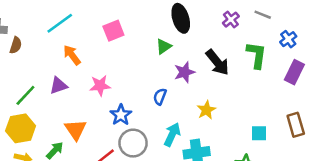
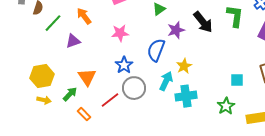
pink star: (100, 86) -> (120, 33), moved
green line: (25, 95) -> (53, 23), moved
blue semicircle: (160, 97) -> (156, 50), size x1.6
yellow star: (206, 110) -> (184, 66), moved

